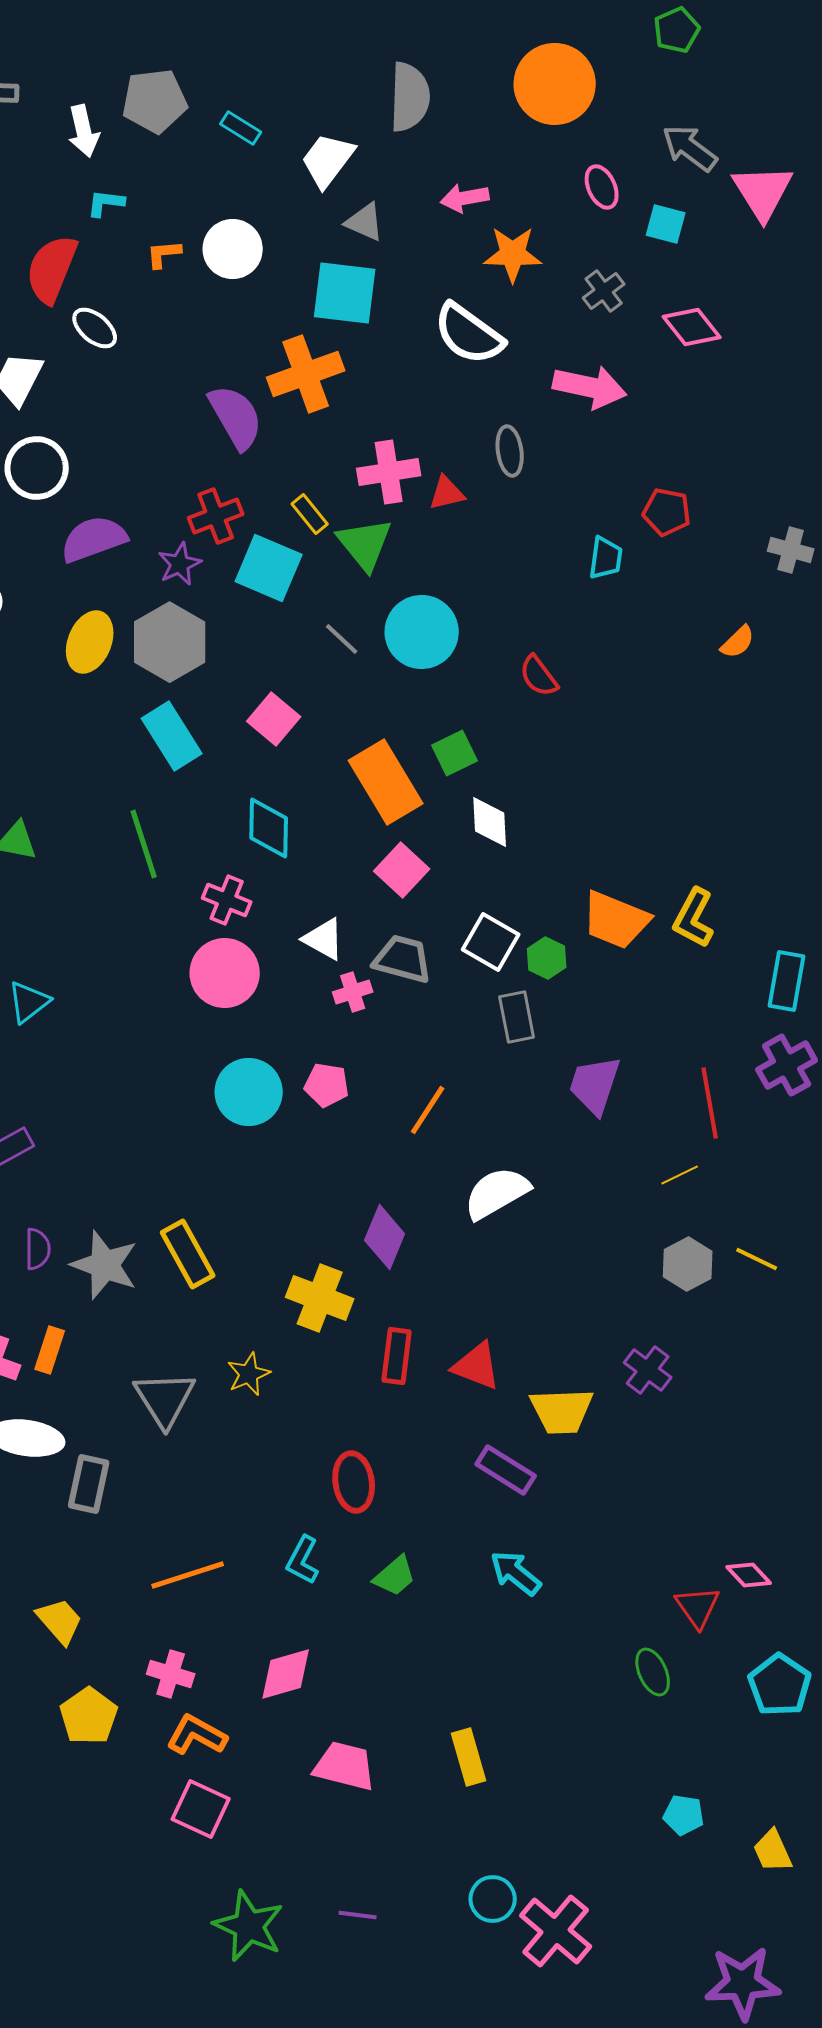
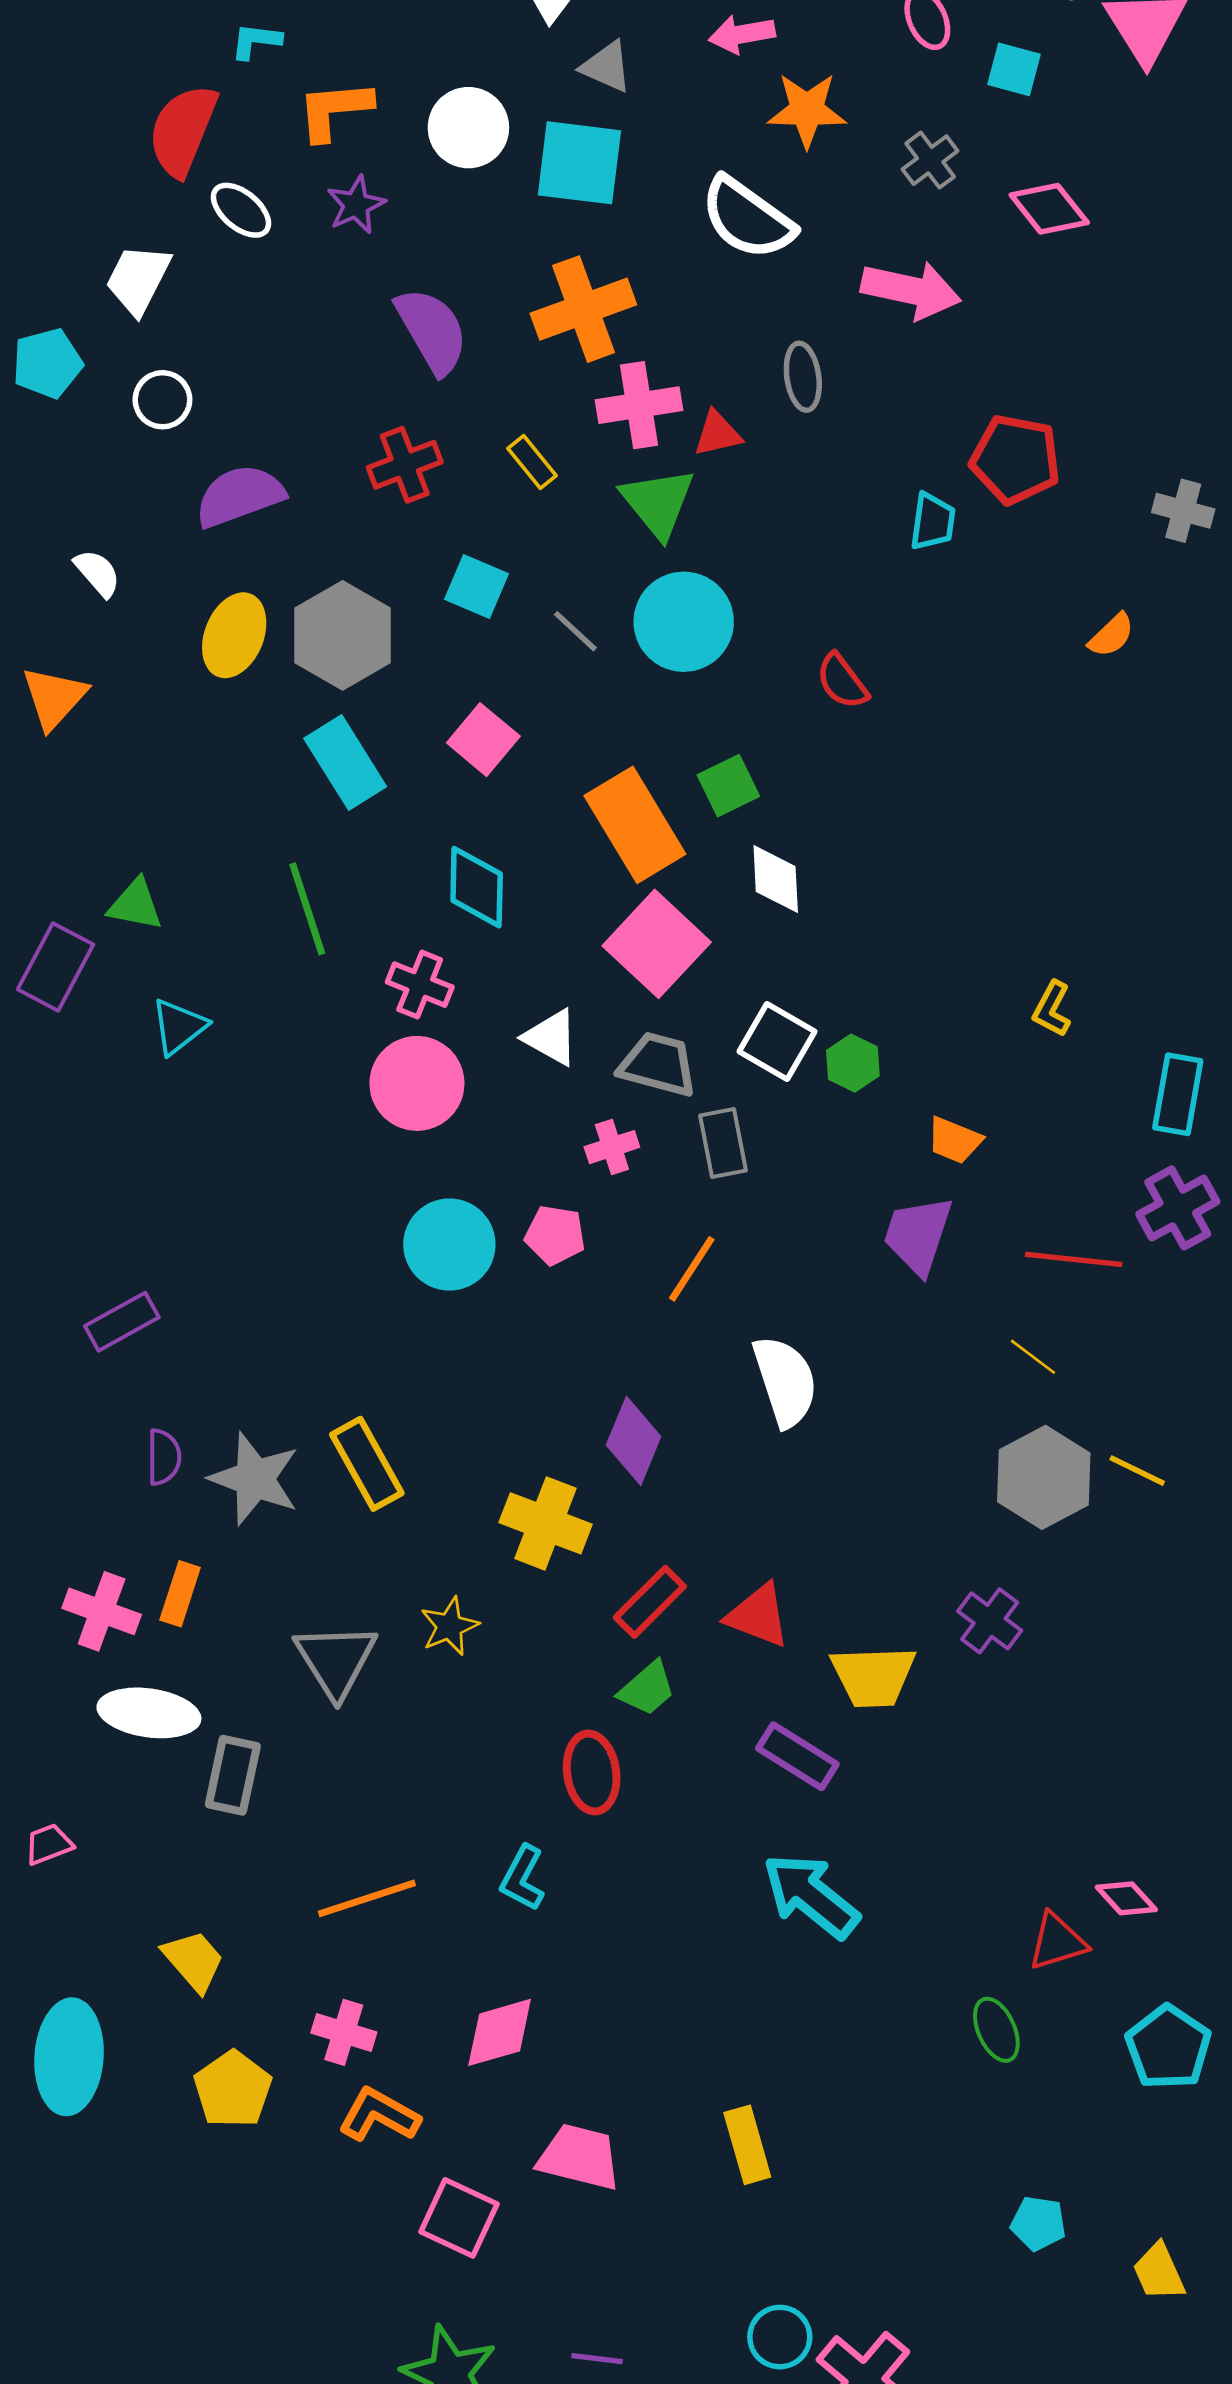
white circle: (233, 249) -> (468, 128), moved
orange L-shape: (164, 254) -> (334, 110), size x1.6
orange cross: (306, 374) -> (583, 309), moved
white circle: (37, 468) -> (162, 400), size x0.7
red pentagon: (667, 512) -> (1015, 459), size x1.4
green triangle: (365, 544) -> (658, 503), moved
purple star: (180, 564) -> (356, 205), moved
cyan square: (269, 568) -> (477, 587), moved, size x0.7
pink square: (402, 870) -> (657, 944), size x1.4
yellow L-shape: (694, 918) -> (1052, 1009), size x0.7
orange trapezoid: (616, 920) -> (954, 1140), moved, size x0.6
pink cross: (353, 992) -> (612, 1147), moved
cyan triangle: (29, 1002) -> (179, 1027), moved
gray rectangle: (517, 1017) -> (723, 1143), moved
red line: (710, 1103) -> (1074, 1259), turned -74
yellow line: (680, 1175) -> (1033, 1357), turned 63
white semicircle: (497, 1193) -> (785, 1381), turned 102
gray hexagon: (688, 1264) -> (1044, 1477), size x1.4
red rectangle: (397, 1356) -> (650, 1602), turned 38
cyan arrow: (516, 1573) -> (811, 1896), size x1.4
green trapezoid: (395, 1576) -> (647, 1689), moved
red triangle: (698, 1607) -> (1057, 1942), turned 48
pink square: (201, 1809) -> (459, 2218), moved

